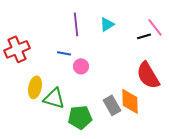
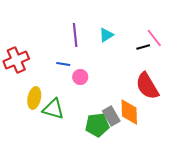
green pentagon: (80, 117) -> (97, 125), moved

